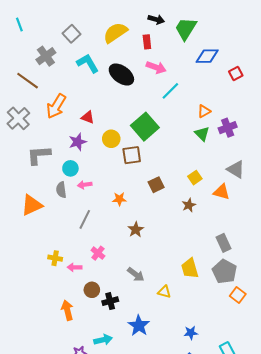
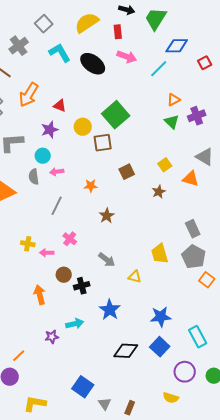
cyan line: (170, 91) -> (159, 69), moved
blue star: (191, 333) -> (161, 317), size x1.5

